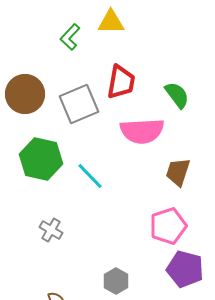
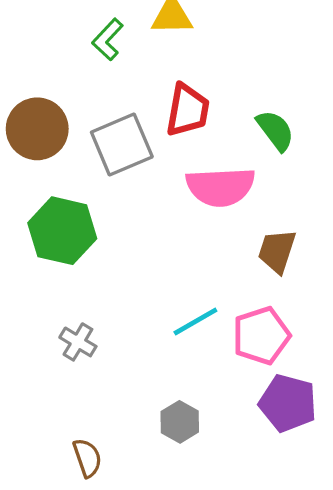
cyan line: (90, 176) -> (195, 322), moved, turned -76

